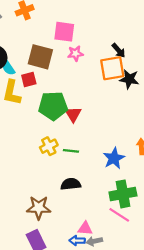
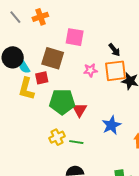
black arrow: (119, 51) -> (114, 50), moved
pink star: (75, 53) -> (90, 70), moved
blue star: (114, 158) -> (111, 125), moved

